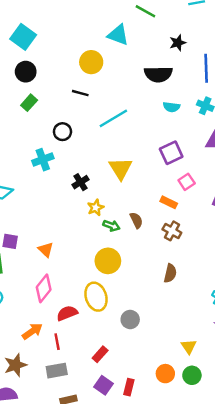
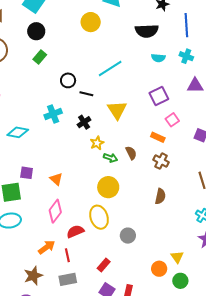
black line: (80, 93) -> (86, 94), moved
cyan cross: (43, 160) -> (53, 114), moved
orange circle: (165, 374) -> (159, 269), moved

